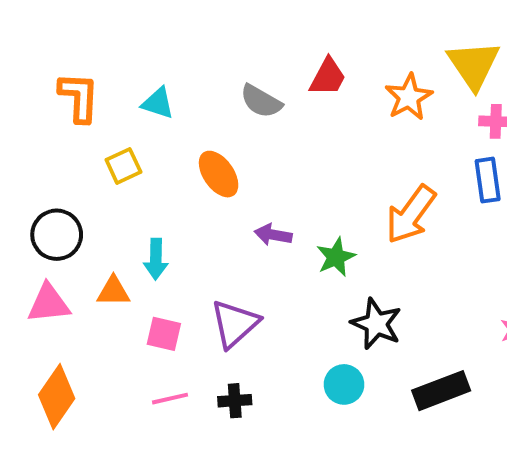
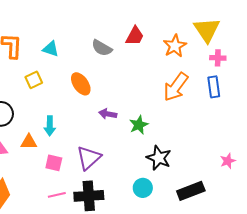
orange arrow: (411, 214) -> (176, 87), moved
black cross: (235, 401) -> (89, 196), size x1.8

